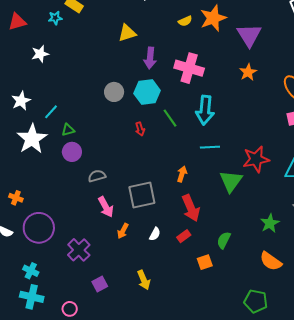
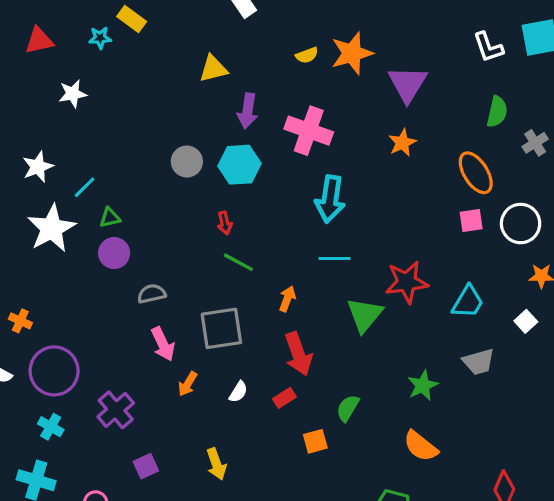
green line: (170, 118) -> (238, 262), moved, turned -30
cyan cross: (31, 271) -> (51, 427), moved

